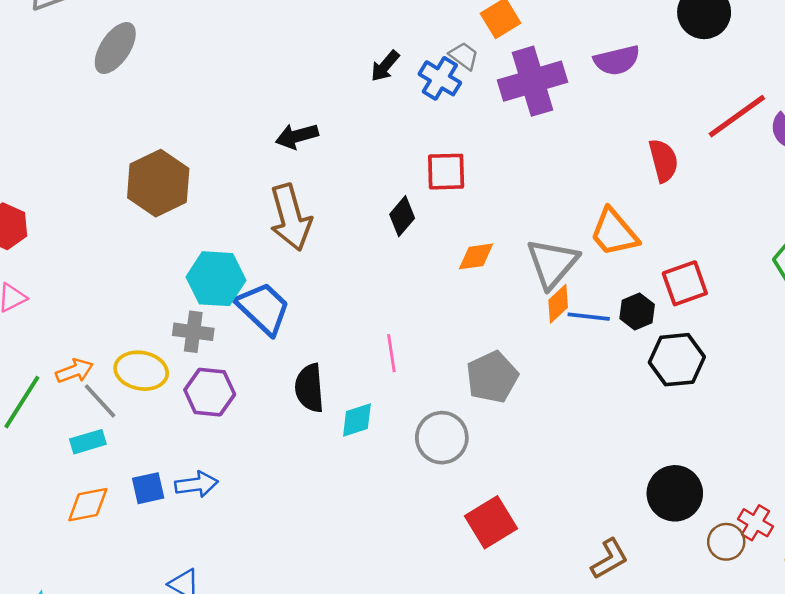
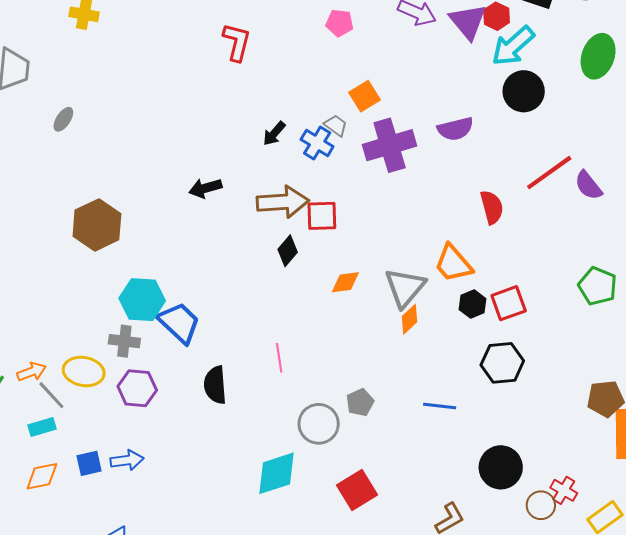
gray ellipse: (115, 48) -> (63, 119), size x0.6
brown arrow: (291, 217) -> (283, 202), moved, turned -78
black hexagon: (637, 312) -> (473, 304), moved
blue line: (589, 317) -> (440, 406), moved
gray pentagon: (492, 377) -> (360, 402), moved, size x0.7
cyan diamond: (357, 420) -> (276, 473), moved, size x1.6

